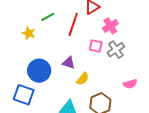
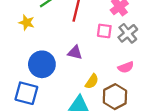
yellow semicircle: (83, 79) -> (92, 81), moved
pink semicircle: (130, 84) -> (126, 67), moved

